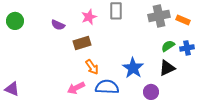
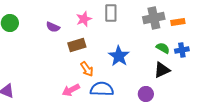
orange rectangle: (183, 20) -> (178, 22), turned -32
green semicircle: (168, 46) -> (163, 48), turned 64
blue star: (133, 68) -> (119, 56), moved

